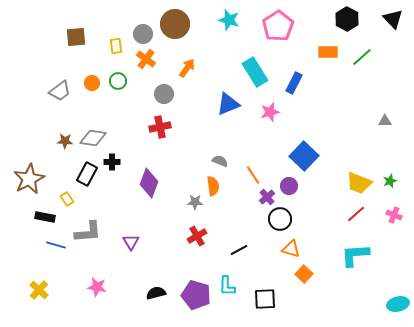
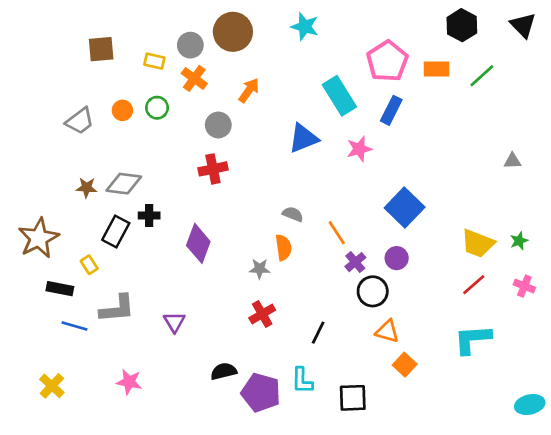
pink pentagon: (278, 26) -> (387, 61), moved
yellow rectangle: (116, 46) -> (154, 61), turned -70
purple circle: (289, 186) -> (397, 258), moved
black line: (239, 250) -> (318, 333), turned -36
black semicircle: (156, 293) -> (224, 371), moved

